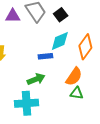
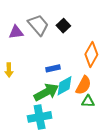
cyan diamond: (60, 41) -> (64, 86), moved
green arrow: (36, 79) -> (46, 92), size x1.4

